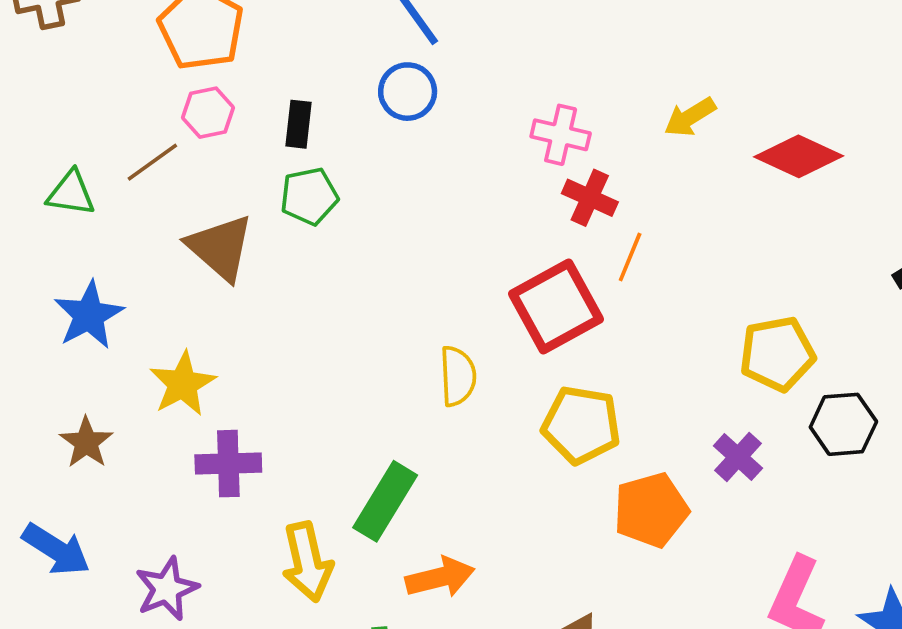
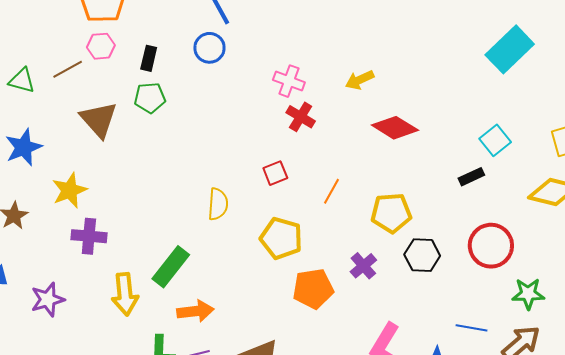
red diamond: (799, 156) -> (395, 128), moved
orange line: (630, 257) -> (331, 191), moved
red square: (556, 306) -> (275, 173), size x0.5

